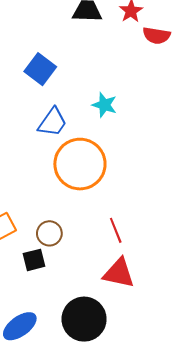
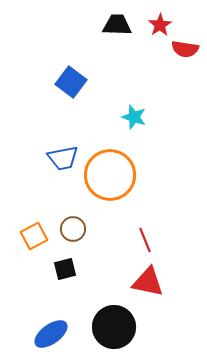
blue trapezoid: (52, 122) -> (63, 158), moved, turned 44
brown circle: (49, 233) -> (73, 229), moved

